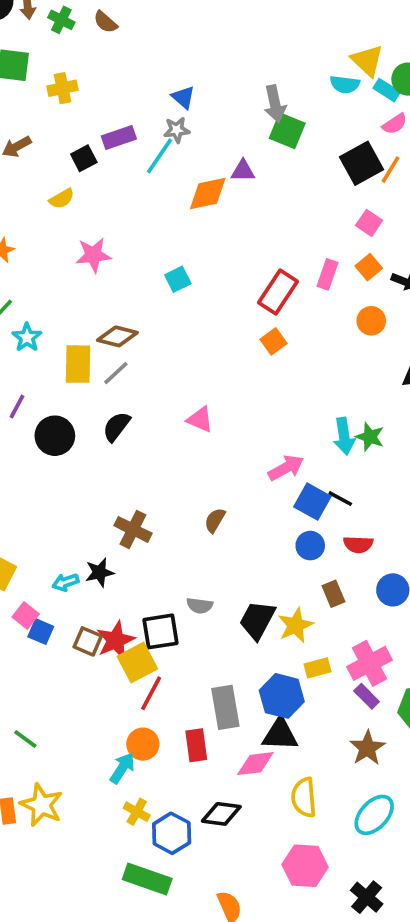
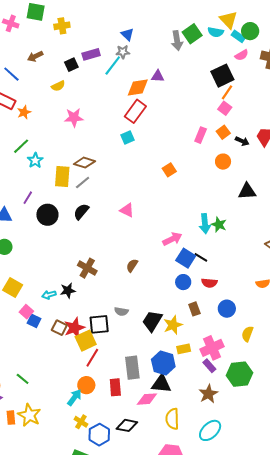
green square: (287, 131) -> (192, 34), moved, turned 30
orange line: (390, 170) -> (227, 92), moved
cyan square: (178, 279) -> (127, 137), moved
red rectangle: (278, 292) -> (135, 111), moved

